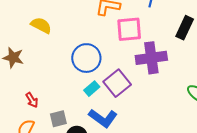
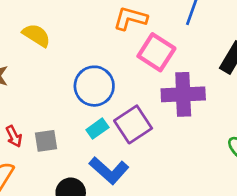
pink square: (129, 29) -> (156, 52), turned 32
gray square: (58, 119) -> (46, 141), moved

